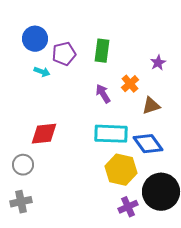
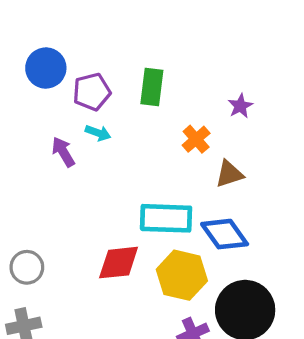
cyan arrow: (42, 72) -> (98, 133), moved
purple arrow: (103, 94) -> (63, 152), moved
red diamond: (44, 134) -> (119, 263), moved

